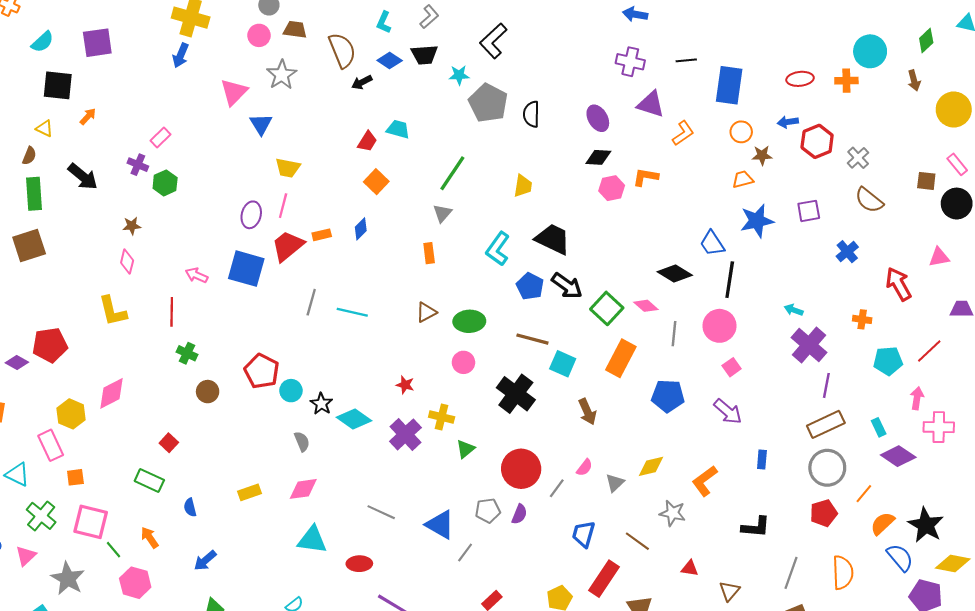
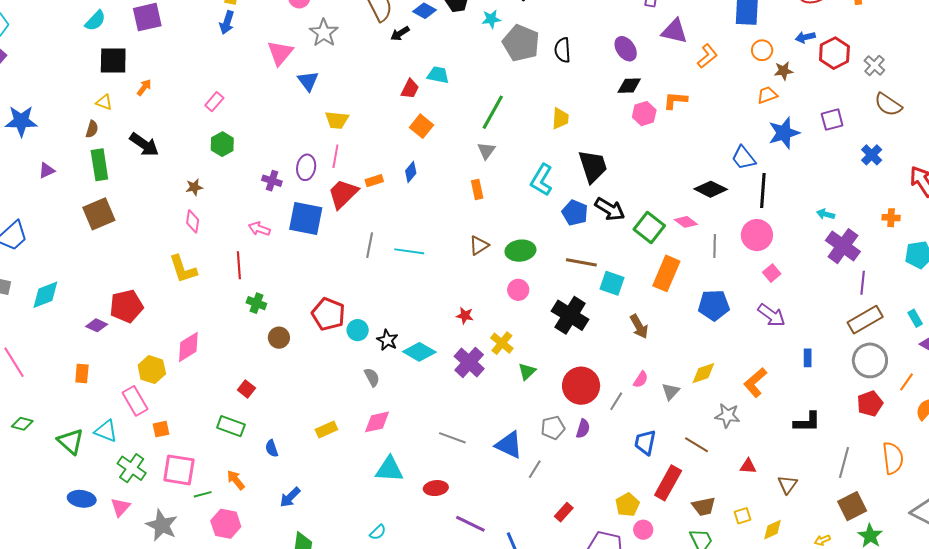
purple cross: (138, 165) -> (272, 181), moved
black trapezoid: (553, 239) -> (593, 166), turned 51
yellow cross: (442, 417) -> (502, 343), turned 30
green line: (114, 550) -> (203, 494), turned -60

